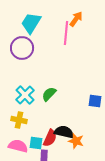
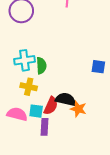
green semicircle: (49, 94) -> (41, 66), moved, turned 133
cyan cross: (25, 95) -> (24, 60), turned 36
yellow cross: (19, 120) -> (29, 87), moved

